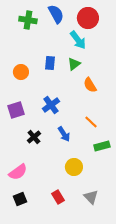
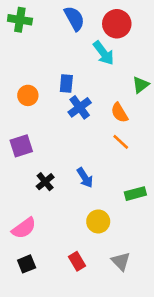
green cross: (28, 20) -> (20, 20), moved
green triangle: (74, 64) -> (141, 85), moved
blue cross: (51, 105) -> (80, 107), moved
orange line: (91, 122) -> (121, 142), moved

